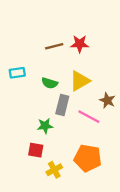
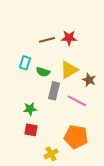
cyan rectangle: (17, 73) -> (25, 63), moved, turned -64
brown star: (107, 100) -> (89, 80), moved
green star: (45, 126) -> (30, 109), moved
yellow cross: (54, 170) -> (51, 154), moved

